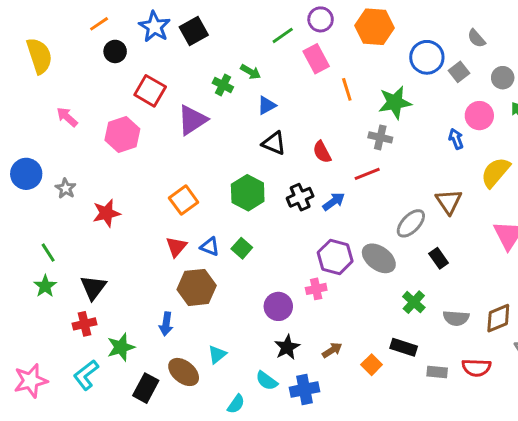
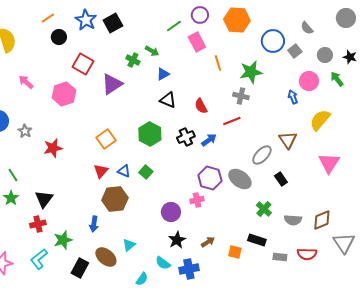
orange square: (372, 365) -> (235, 252), turned -32

